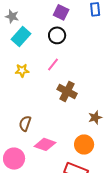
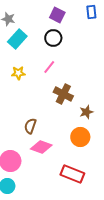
brown star: (95, 117) -> (86, 112), moved
brown semicircle: (25, 123) -> (30, 126), moved
orange circle: (84, 144) -> (80, 137), moved

